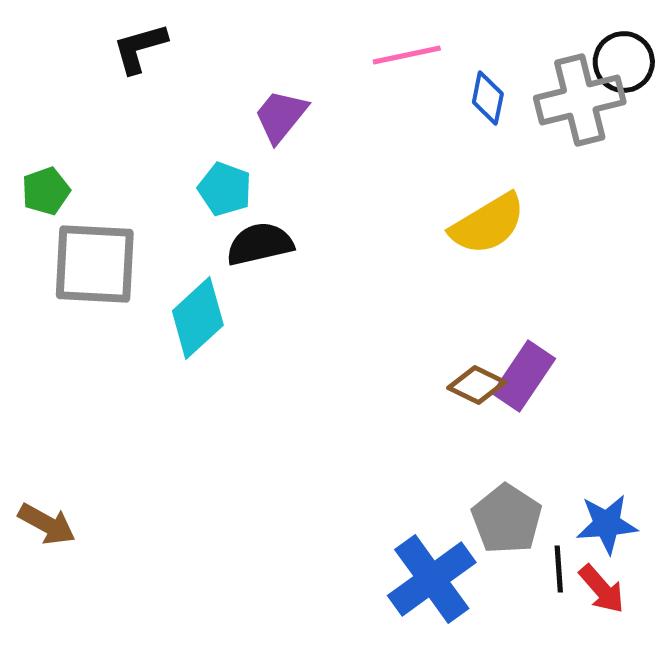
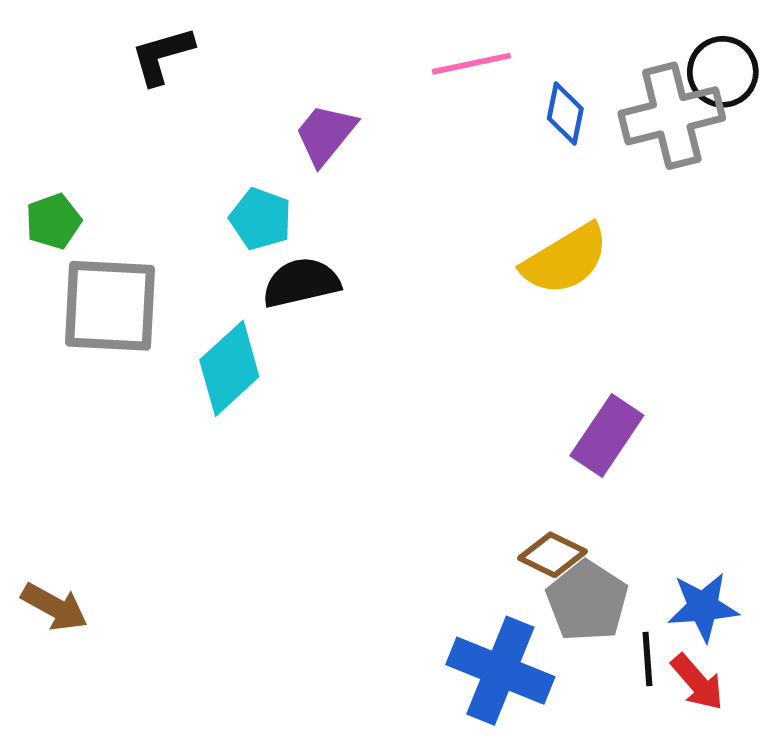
brown diamond: (477, 385) -> (553, 555), moved
blue cross: (432, 579) -> (500, 671), turned -32

